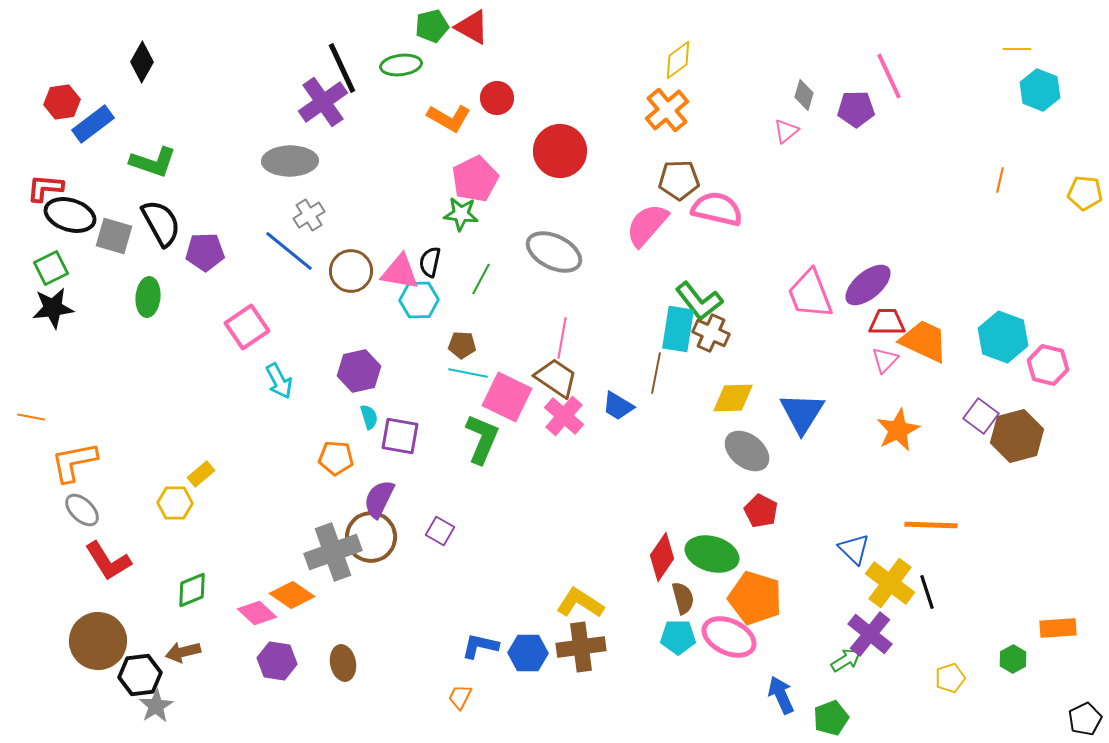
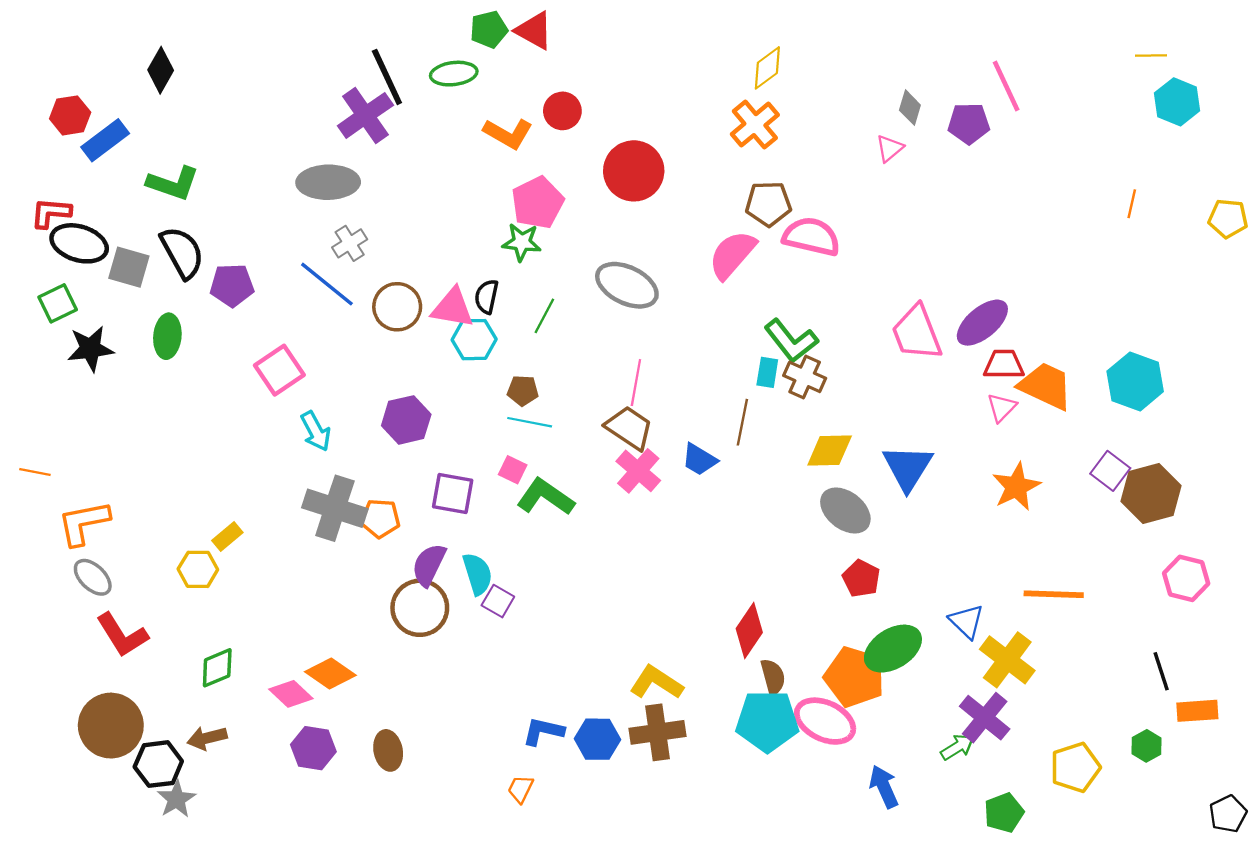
black star: (53, 308) -> (90, 349), moved
cyan rectangle: (678, 329) -> (767, 372), size x0.6
pink hexagon: (1048, 365) -> (1186, 578), moved
pink square: (507, 397) -> (513, 470), moved, size x0.5
cyan semicircle: (369, 417) -> (478, 574), moved, size x1.5
green L-shape: (482, 439) -> (545, 497), turned -78
gray cross: (333, 552) -> (335, 508), moved, turned 38
green ellipse: (712, 554) -> (893, 649), moved, turned -48
black line: (927, 592) -> (1161, 671), moved
cyan pentagon: (678, 637) -> (767, 721), size x1.6
yellow pentagon: (950, 678) -> (1075, 767), size x1.5
green pentagon: (831, 718) -> (1004, 813), moved

